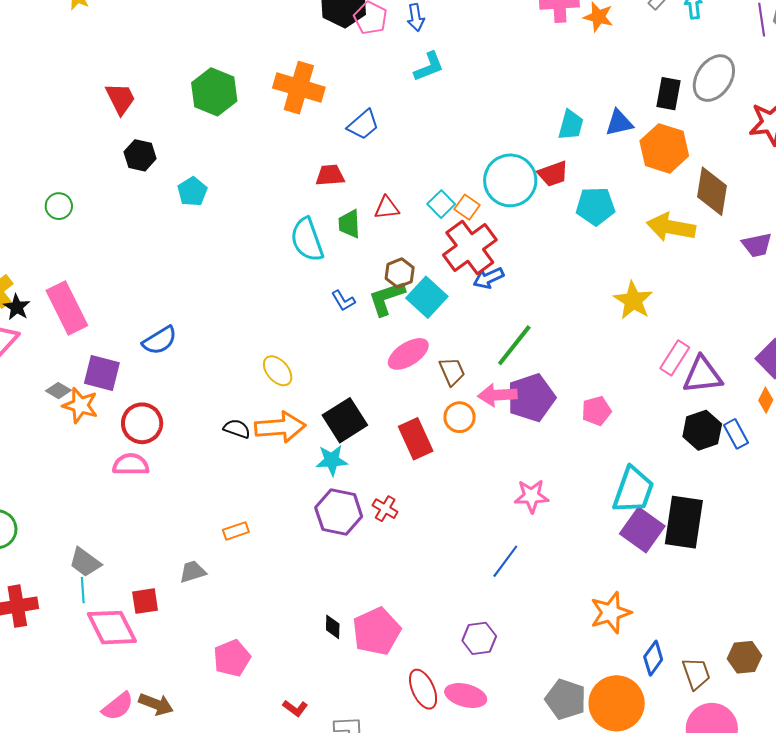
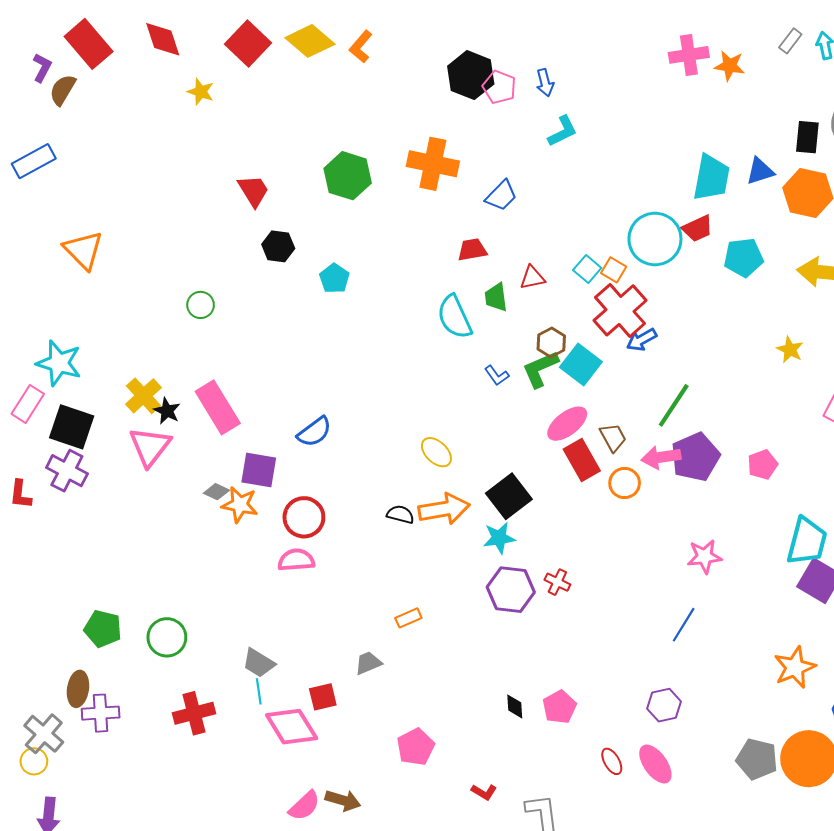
cyan trapezoid: (571, 125) -> (711, 178), size x1.5
yellow star: (633, 300) -> (790, 350), size x0.7
red rectangle: (416, 439) -> (582, 460), moved
pink pentagon: (376, 631) -> (559, 707), size x0.7
red ellipse: (423, 689) -> (612, 761), size x0.7
pink ellipse: (466, 696) -> (655, 764), turned 45

